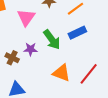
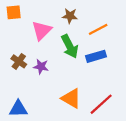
green arrow: (52, 40) -> (70, 46), moved
brown cross: (12, 58) -> (19, 61), moved

